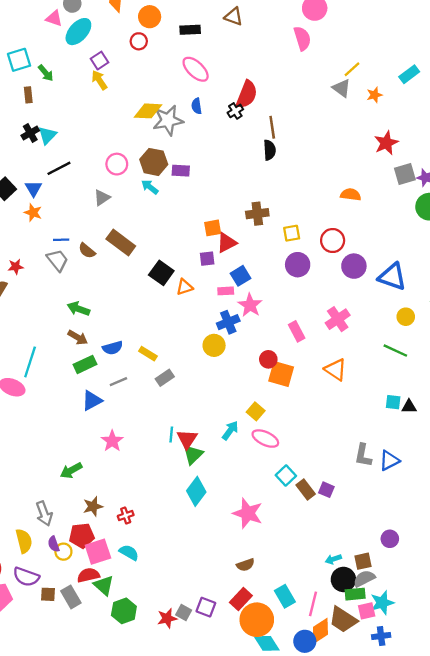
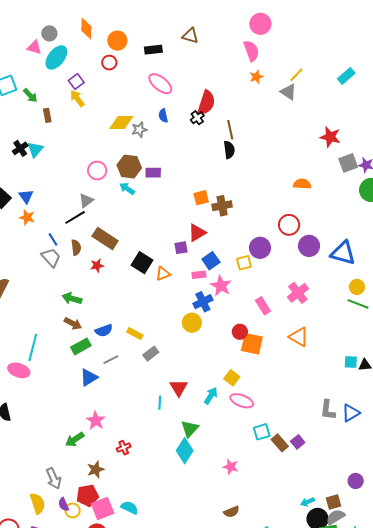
brown rectangle: (28, 95) -> (47, 115), moved
orange star: (374, 95) -> (256, 77), moved
gray star: (168, 120) -> (139, 130), size x0.6
red star: (386, 143) -> (330, 137), turned -30
black line: (59, 168) -> (75, 217), moved
orange square: (213, 228) -> (201, 198), moved
yellow square: (292, 233) -> (244, 263), moved
blue line: (61, 240) -> (53, 239), turned 64
brown semicircle: (87, 251) -> (76, 247), turned -133
red star: (16, 267) -> (97, 266), moved
green line: (395, 351) -> (358, 304), moved
red triangle: (187, 439) -> (179, 388), moved
pink star: (112, 441) -> (96, 421), moved
green triangle: (193, 454) -> (190, 429), moved
cyan square: (286, 476) -> (262, 432), turned 30
purple square: (326, 490) -> (298, 442), turned 32
pink star: (248, 513) -> (231, 467), size x0.6
red cross: (126, 516) -> (124, 448), moved

